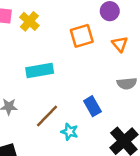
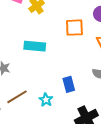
brown line: (47, 116) -> (17, 97), moved

